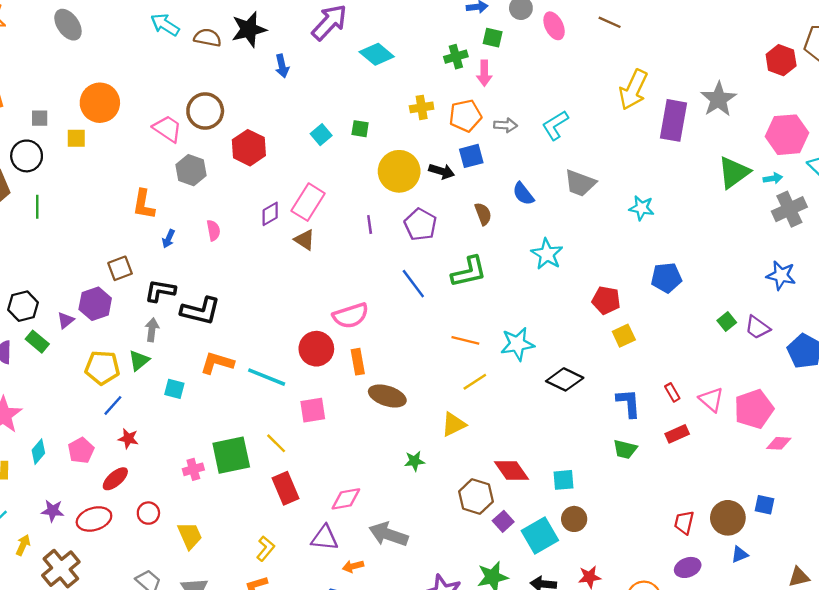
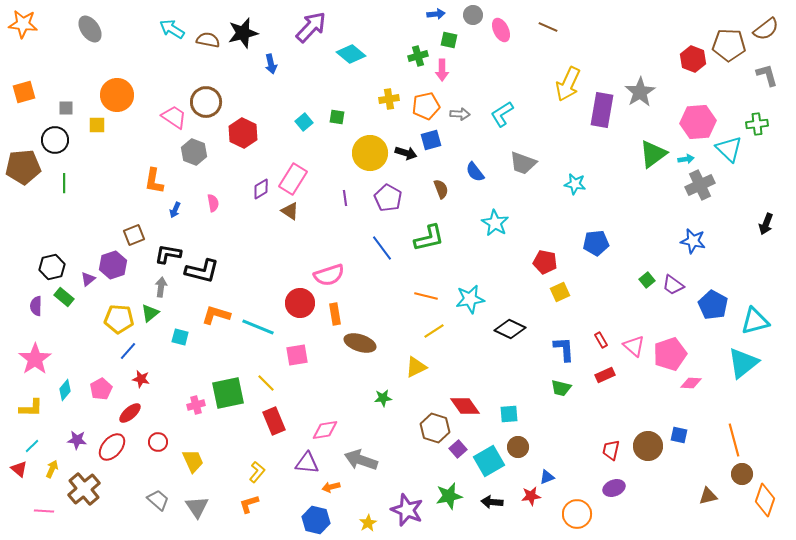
red ellipse: (94, 519) -> (112, 447), turned -32
blue triangle: (740, 554) -> (547, 477), moved

